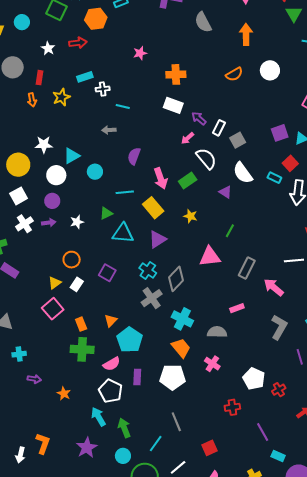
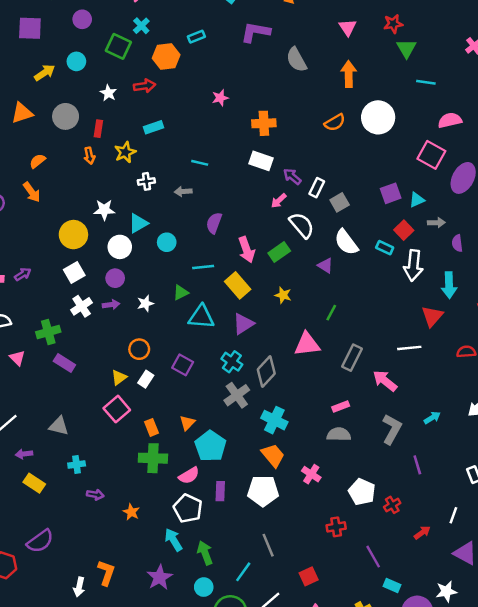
white circle: (270, 70) -> (378, 117), size x1.4
white cross: (103, 89) -> (146, 181), moved
gray semicircle: (217, 332) -> (339, 434), moved

